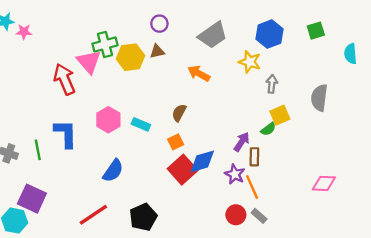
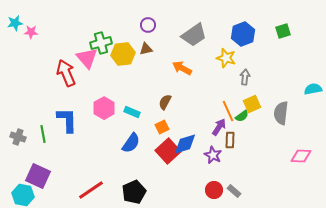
cyan semicircle: (351, 54) -> (313, 89), moved, turned 84
gray semicircle: (319, 98) -> (281, 113), moved
blue semicircle: (113, 171) -> (131, 143), moved
pink diamond: (324, 183) -> (301, 156), moved
orange line: (252, 187) -> (228, 111), moved

